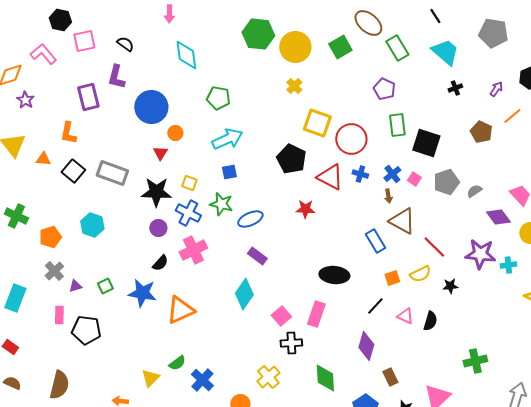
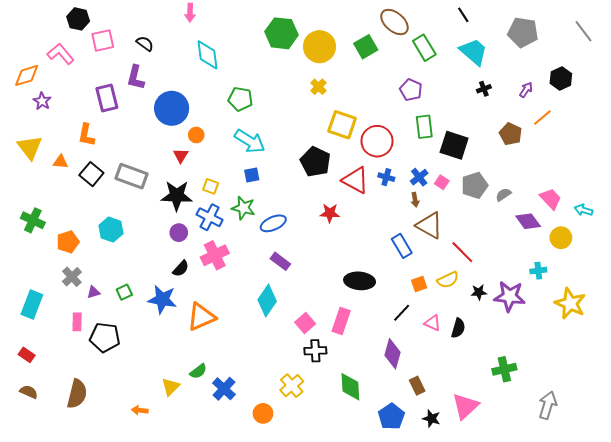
cyan arrow: (227, 139) -> (250, 141), turned 56
purple star: (480, 254) -> (510, 296), moved

